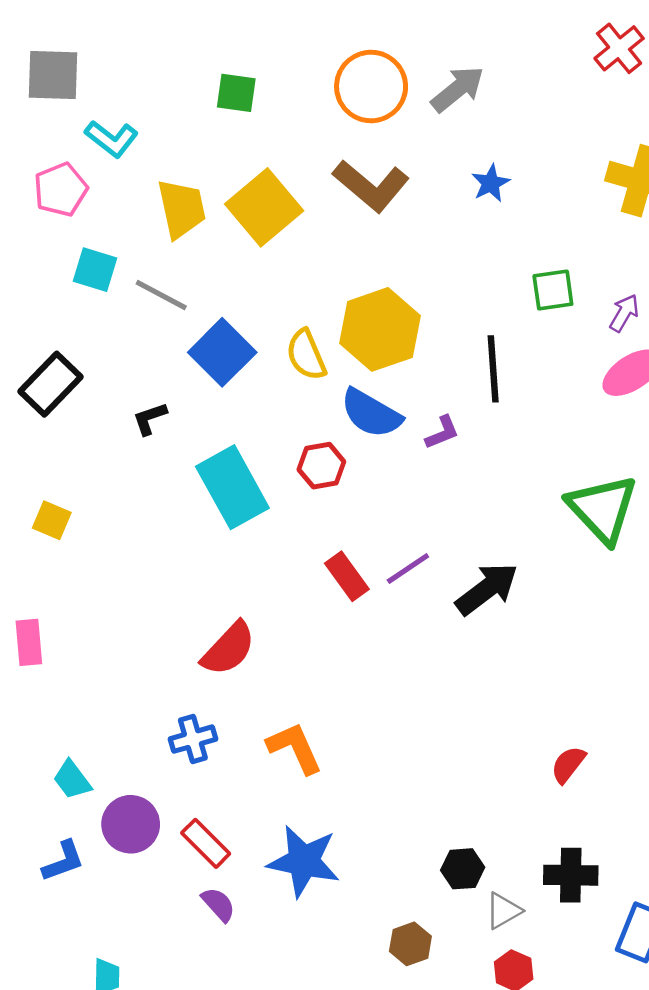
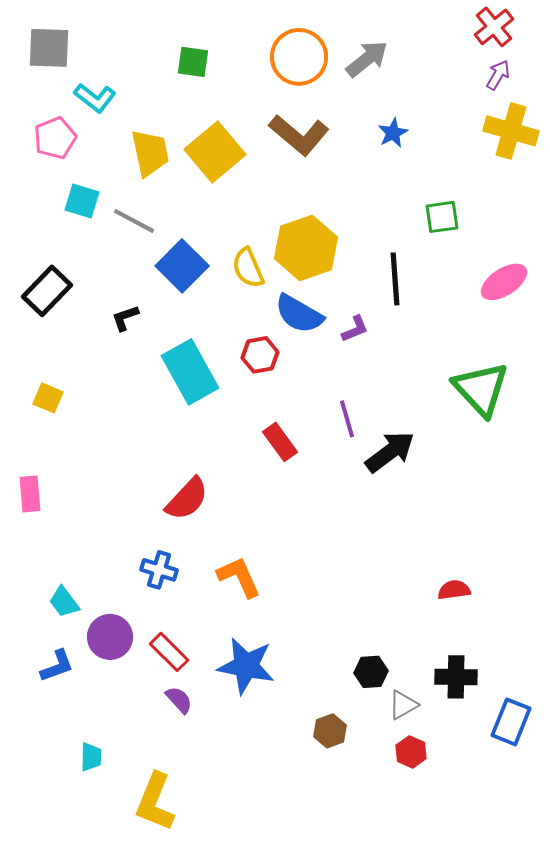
purple arrow: (624, 313) -> (498, 75), moved
purple line: (408, 569) -> (347, 419), moved, turned -72
blue cross: (193, 739) -> (159, 570), turned 33
red semicircle: (568, 764) -> (454, 590), turned 44

